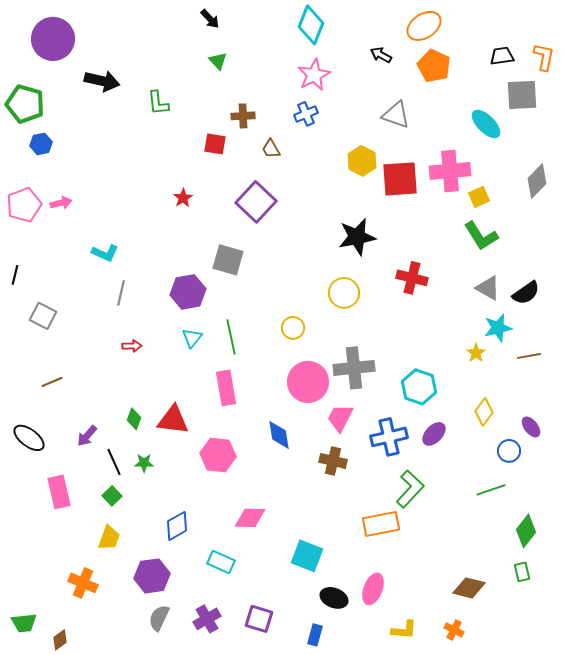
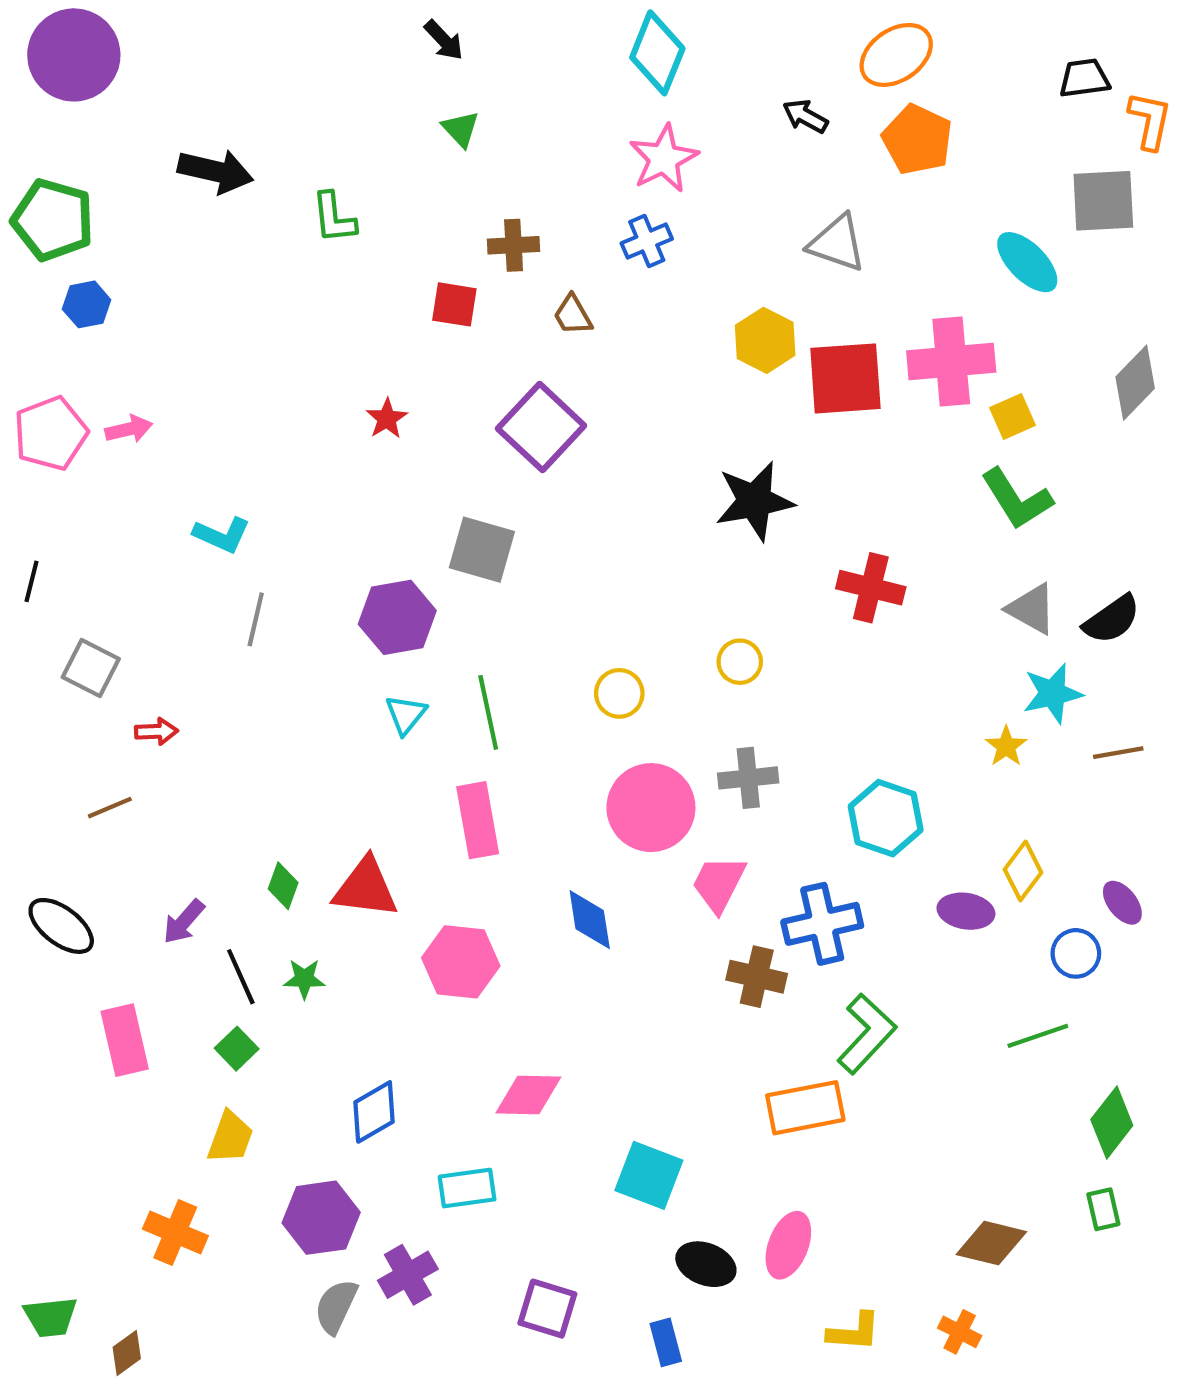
purple circle: (53, 39) -> (74, 55), moved
black trapezoid: (502, 56) -> (1084, 78), moved
yellow circle: (344, 293) -> (740, 662), moved, size x0.7
red arrow: (132, 346) -> (156, 731), moved
gray cross: (354, 368) -> (748, 778), size x0.7
purple ellipse: (434, 434) -> (966, 911), moved, turned 55
brown cross: (333, 461) -> (757, 977), moved
cyan rectangle: (221, 562) -> (467, 1188), turned -32
purple cross: (207, 619) -> (408, 1275), moved
blue rectangle: (315, 635) -> (666, 1342), turned -30

